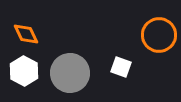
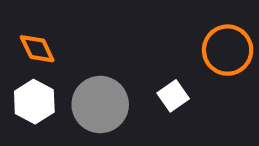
white square: (121, 67) -> (173, 96), turned 35

